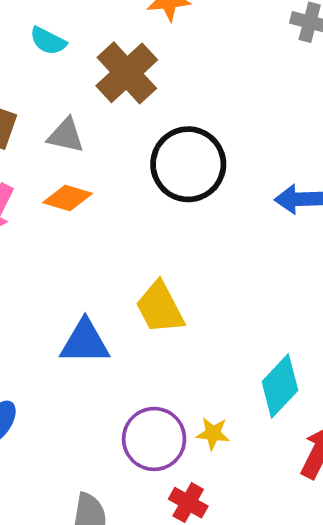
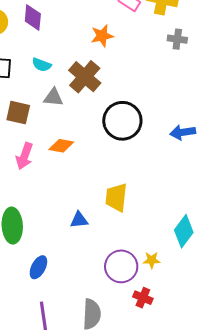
gray triangle: (66, 135) -> (53, 97), moved
yellow trapezoid: (160, 308) -> (116, 197), turned 40
blue triangle: (85, 342) -> (79, 220), size x0.7

